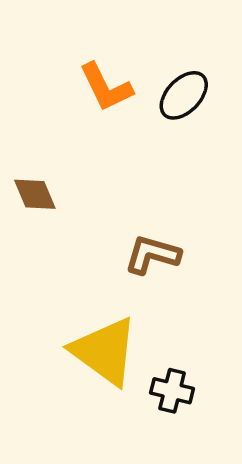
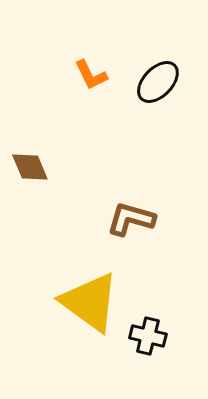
orange L-shape: (106, 87) -> (91, 75), size x0.7

